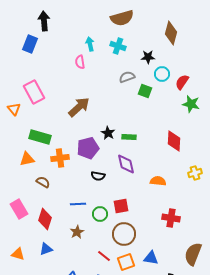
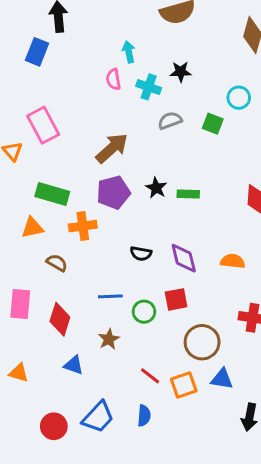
cyan cross: (118, 46) -> (149, 87), moved
black star: (148, 57) -> (181, 72), moved
gray semicircle: (127, 77) -> (170, 121), moved
purple pentagon: (88, 148) -> (113, 192), moved
purple diamond: (126, 164) -> (184, 258), moved
pink rectangle: (19, 209) -> (20, 304), turned 36
brown circle: (124, 234) -> (202, 342), moved
blue triangle: (46, 249) -> (74, 365), moved, turned 40

